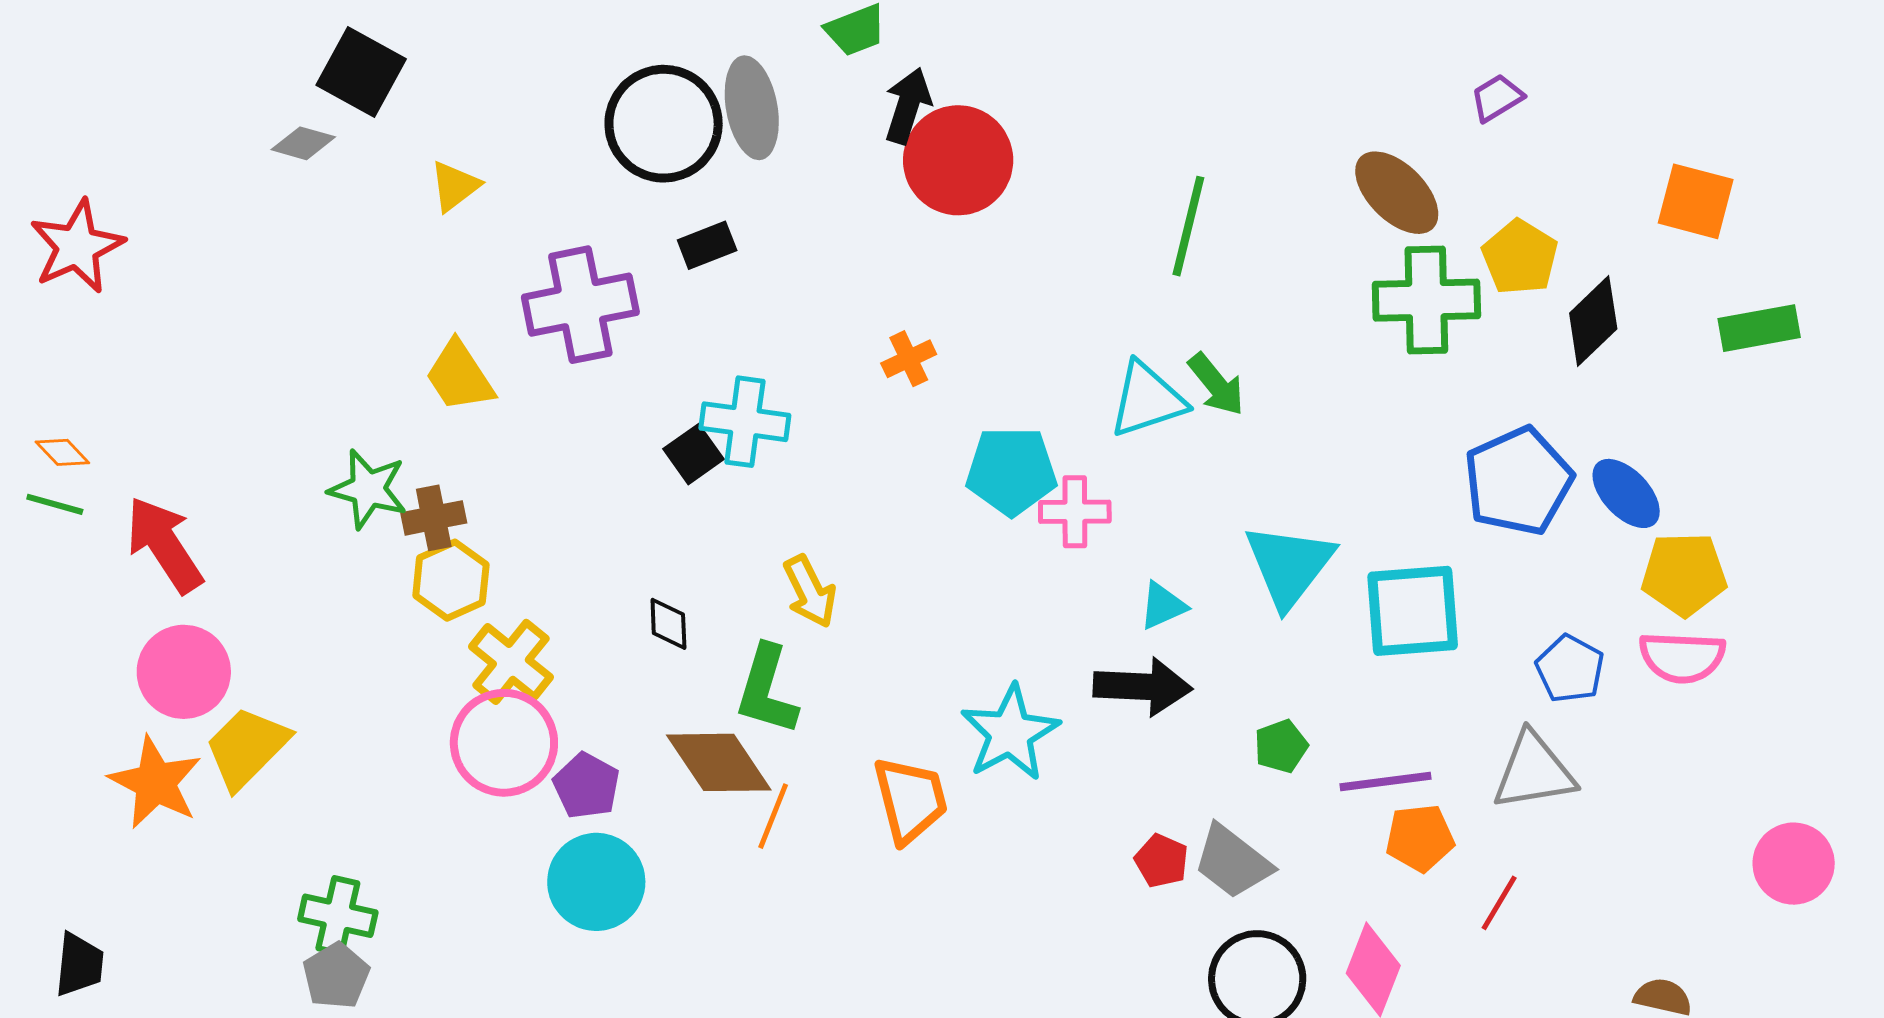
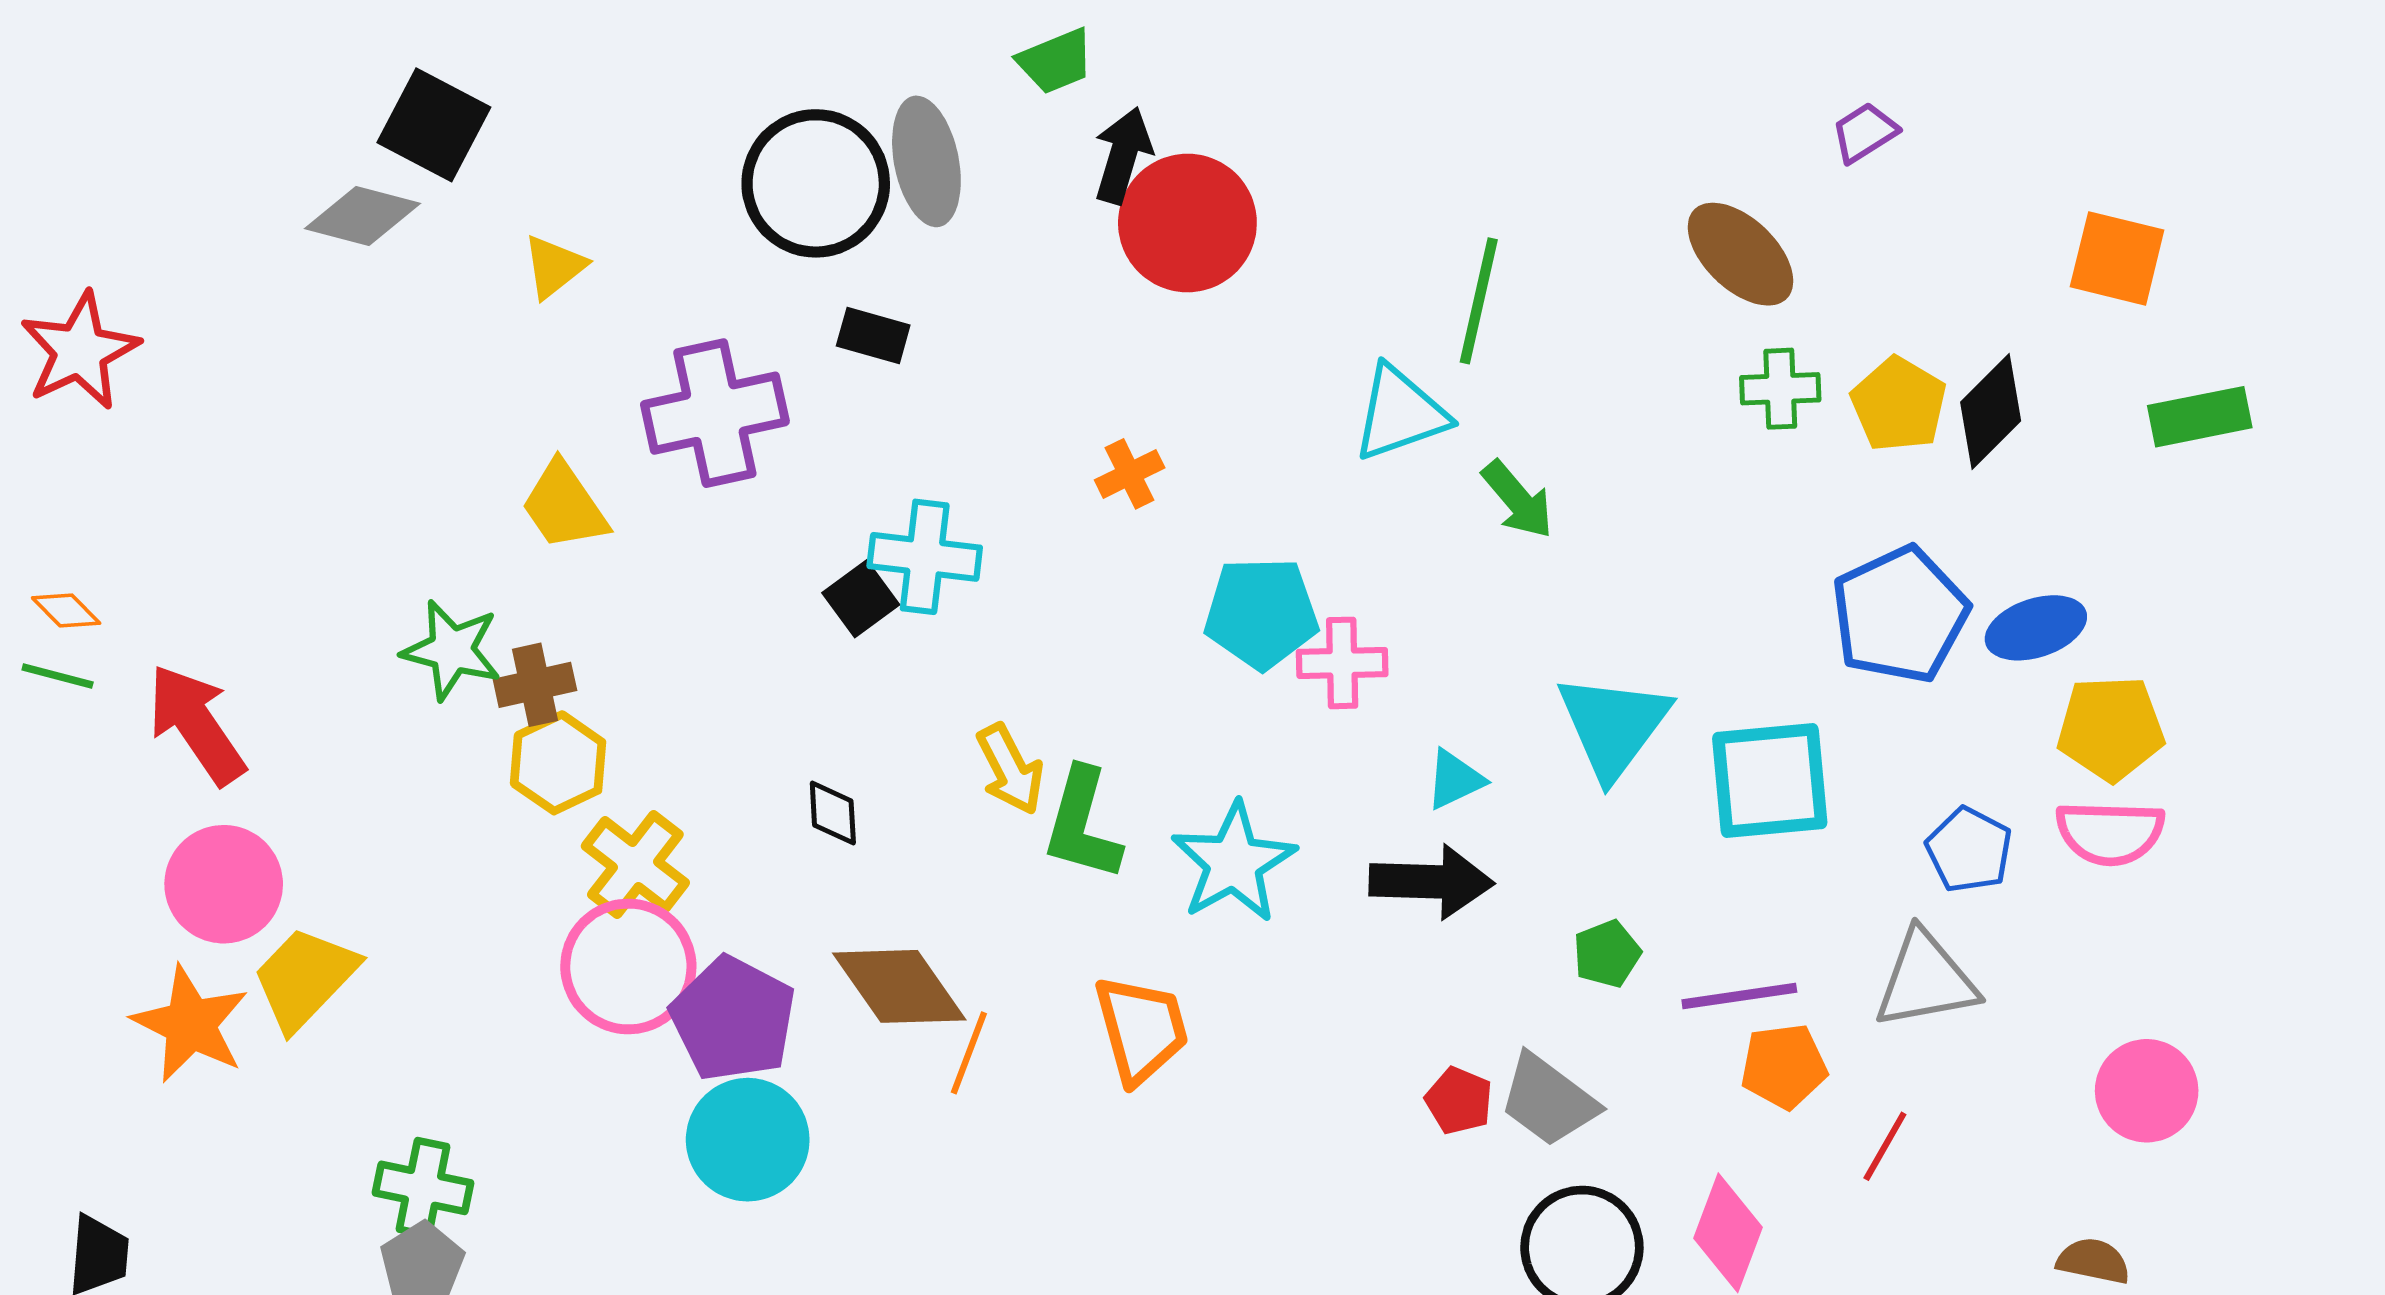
gray diamond: (303, 143) -> (362, 216), size x1.4
black rectangle: (707, 245) -> (873, 335), turned 38
yellow pentagon: (1520, 257) -> (1899, 404), moved
green cross: (1426, 300) -> (1780, 389), size x0.6
cyan triangle: (1147, 400) -> (1400, 413), moved
blue ellipse: (1626, 493) -> (2036, 628), turned -64
green L-shape: (767, 690) -> (1082, 824), moved
cyan star: (1010, 733) -> (1234, 863), moved
purple pentagon: (586, 786) -> (733, 1019), size x1.5
pink circle: (1794, 864) -> (2147, 1091), moved

